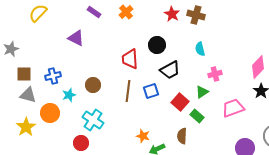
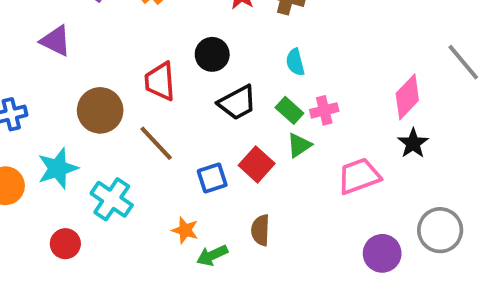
brown circle: (93, 85) -> (100, 110), moved, size x1.5
brown line: (128, 91) -> (156, 143), turned -50
blue square: (151, 91) -> (212, 178), moved
cyan star: (69, 95) -> (58, 168), moved, size x1.5
green rectangle: (197, 116) -> (289, 110), moved
cyan cross: (93, 120) -> (112, 199), moved

